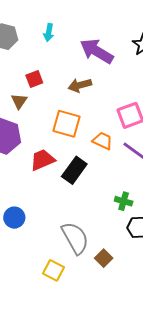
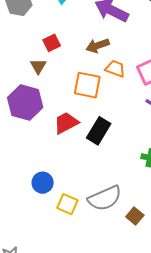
orange trapezoid: (103, 141) -> (115, 69), moved
gray semicircle: (75, 238) -> (105, 198), turned 100
yellow square: (54, 270) -> (67, 204), moved

